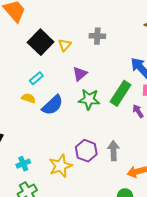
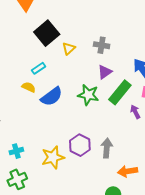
gray cross: (97, 36) -> (102, 45), moved
yellow triangle: (65, 45) -> (69, 49), moved
purple triangle: (80, 74) -> (105, 72), moved

